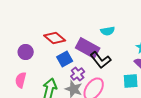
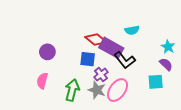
red diamond: (55, 38) -> (96, 40), moved
blue square: (65, 59) -> (88, 59), turned 35

